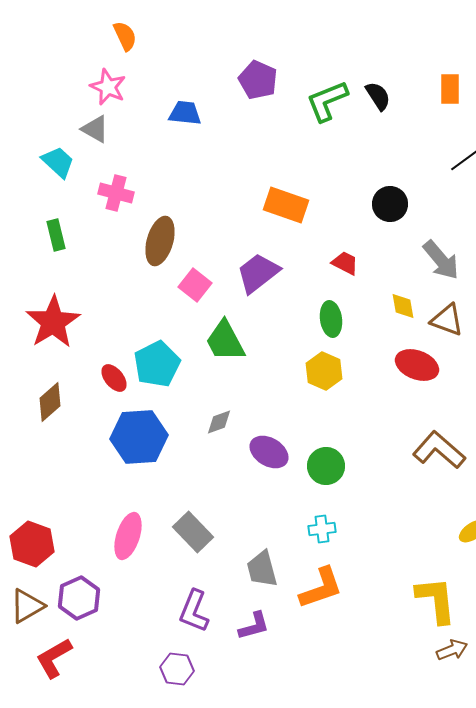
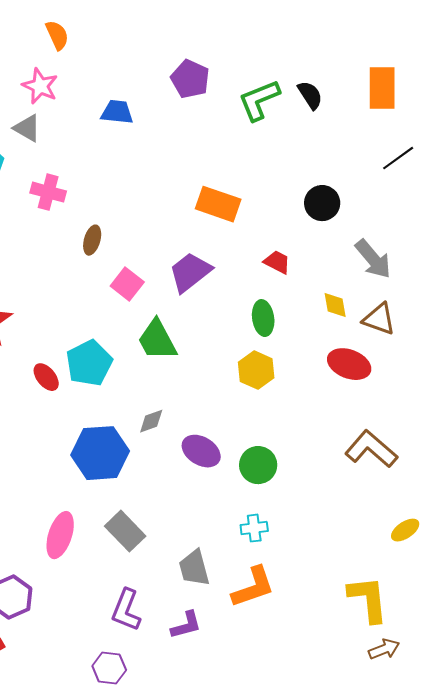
orange rectangle: (450, 89) -> (382, 88), size x1.4
brown ellipse: (160, 241) -> (92, 240), size x0.6
blue hexagon: (139, 437) -> (100, 453), moved

